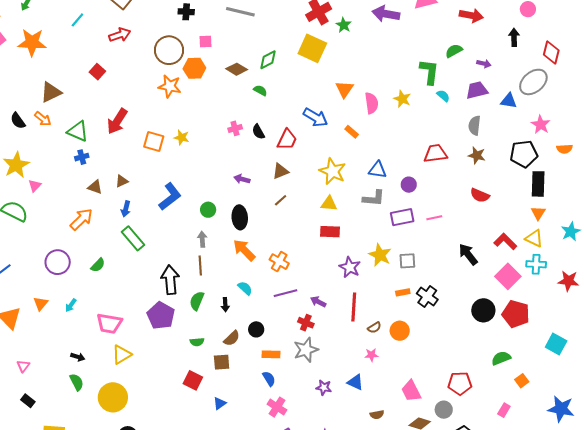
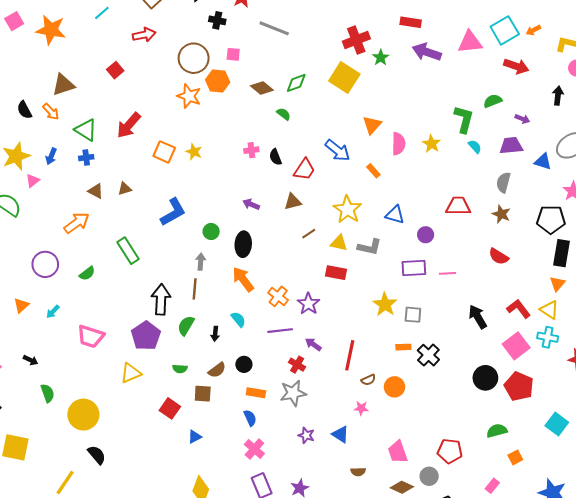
gray L-shape: (374, 198) -> (370, 247), moved
brown line: (281, 200) -> (309, 234), moved
blue arrow: (126, 209) -> (51, 156), moved
purple star: (350, 267) -> (308, 304), moved
yellow triangle: (122, 355) -> (131, 373), moved
black arrow: (78, 357) -> (31, 360), moved

